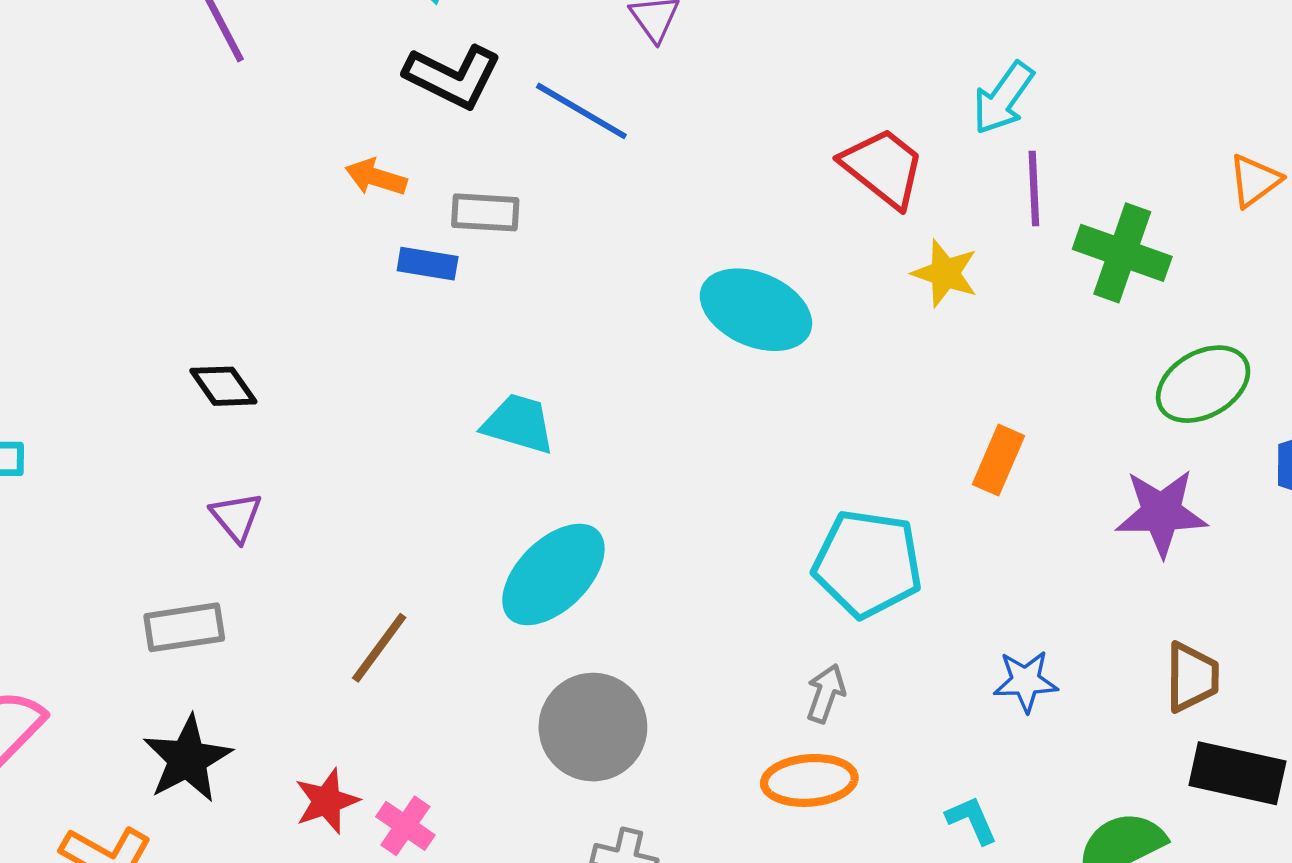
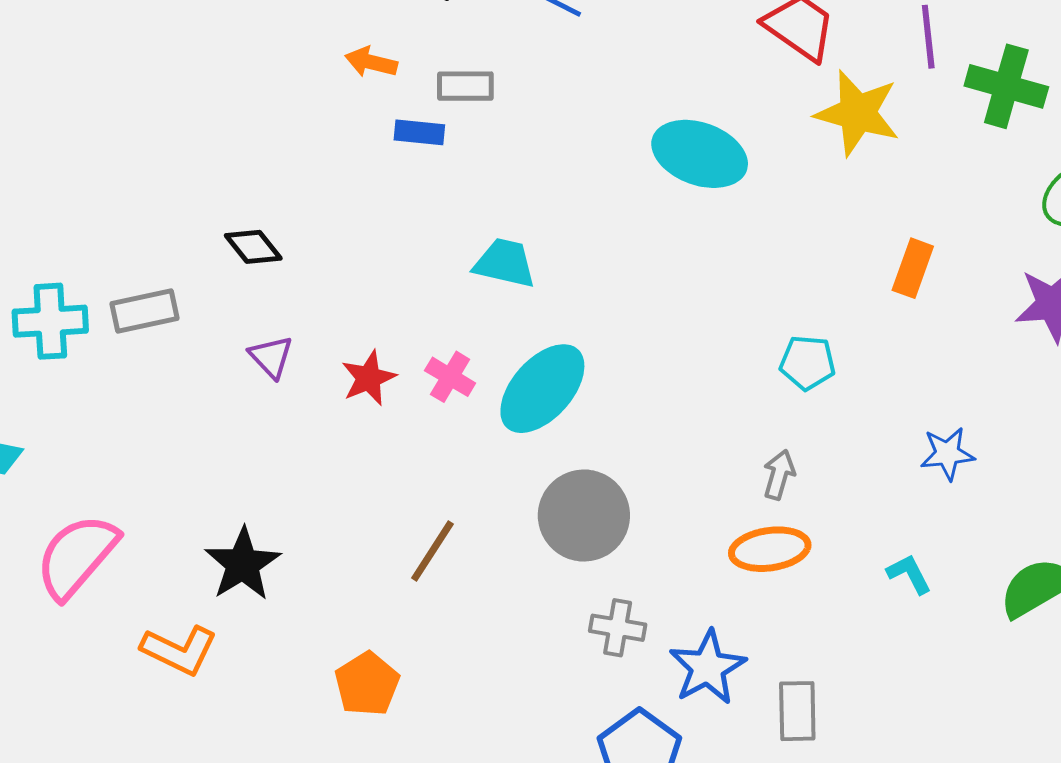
yellow star: (945, 273) -> (858, 113), size x1.5
cyan pentagon: (868, 564) -> (807, 363), size x0.6
gray rectangle: (184, 627) -> (144, 311), moved
brown line: (379, 648) -> (432, 551), moved
red star: (327, 801) -> (369, 378), moved
pink cross: (405, 826) -> (450, 377), moved

